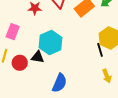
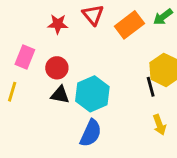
cyan hexagon: (51, 43) -> (92, 94), moved
red circle: (20, 63) -> (57, 68), moved

